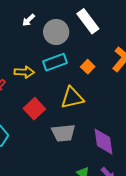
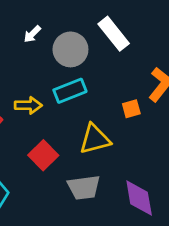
orange square: (88, 67) -> (131, 109), moved, turned 32

